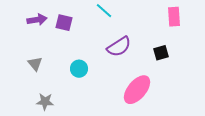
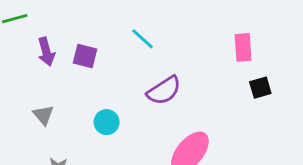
purple arrow: (37, 20) -> (46, 52), turned 84
black square: (161, 53) -> (260, 88), moved

